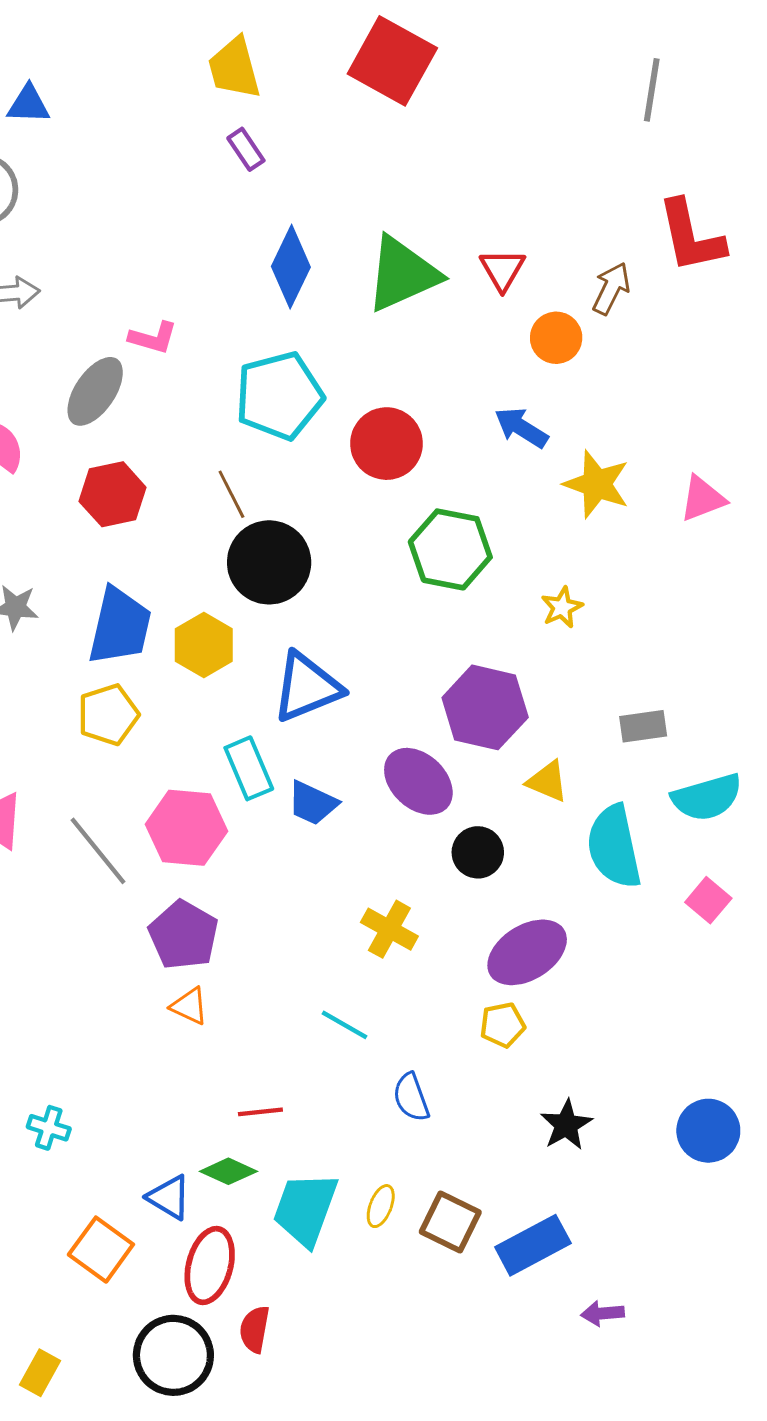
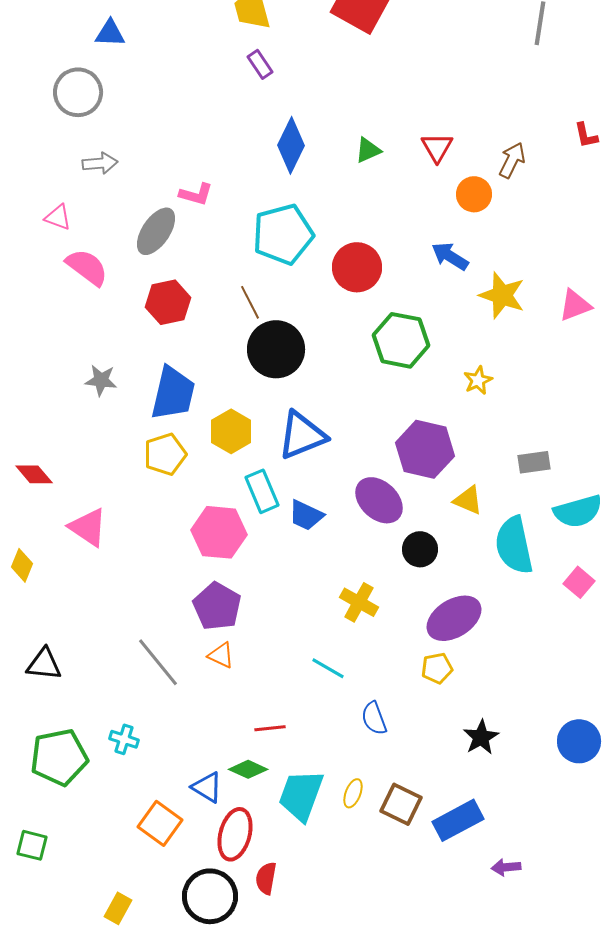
red L-shape: (691, 236) -> (586, 135), moved, size x0.5
green triangle: (402, 274) -> (368, 150), size x0.5
yellow hexagon: (204, 645) -> (231, 431), moved
gray line: (98, 851) -> (158, 662), moved

